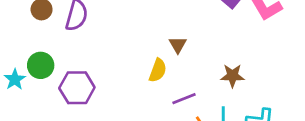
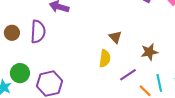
brown star: (232, 76) -> (149, 52), moved

